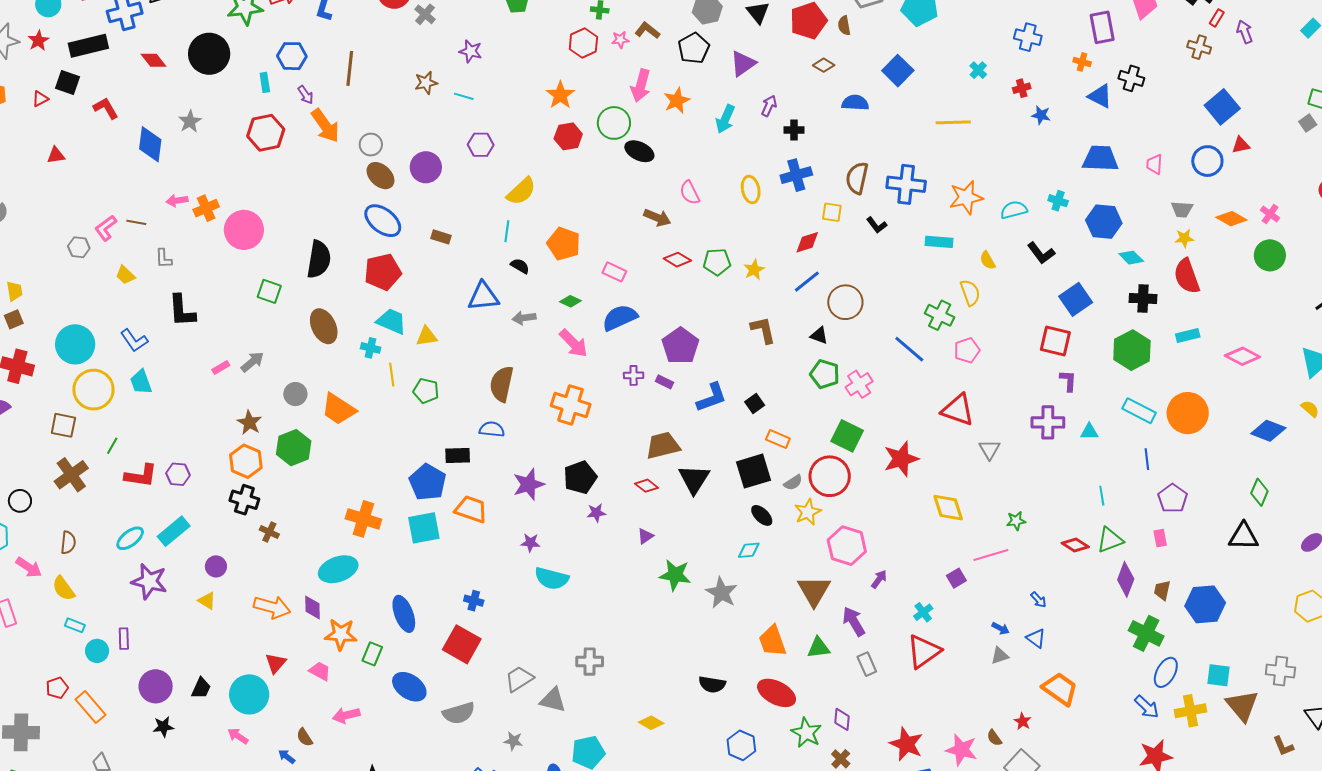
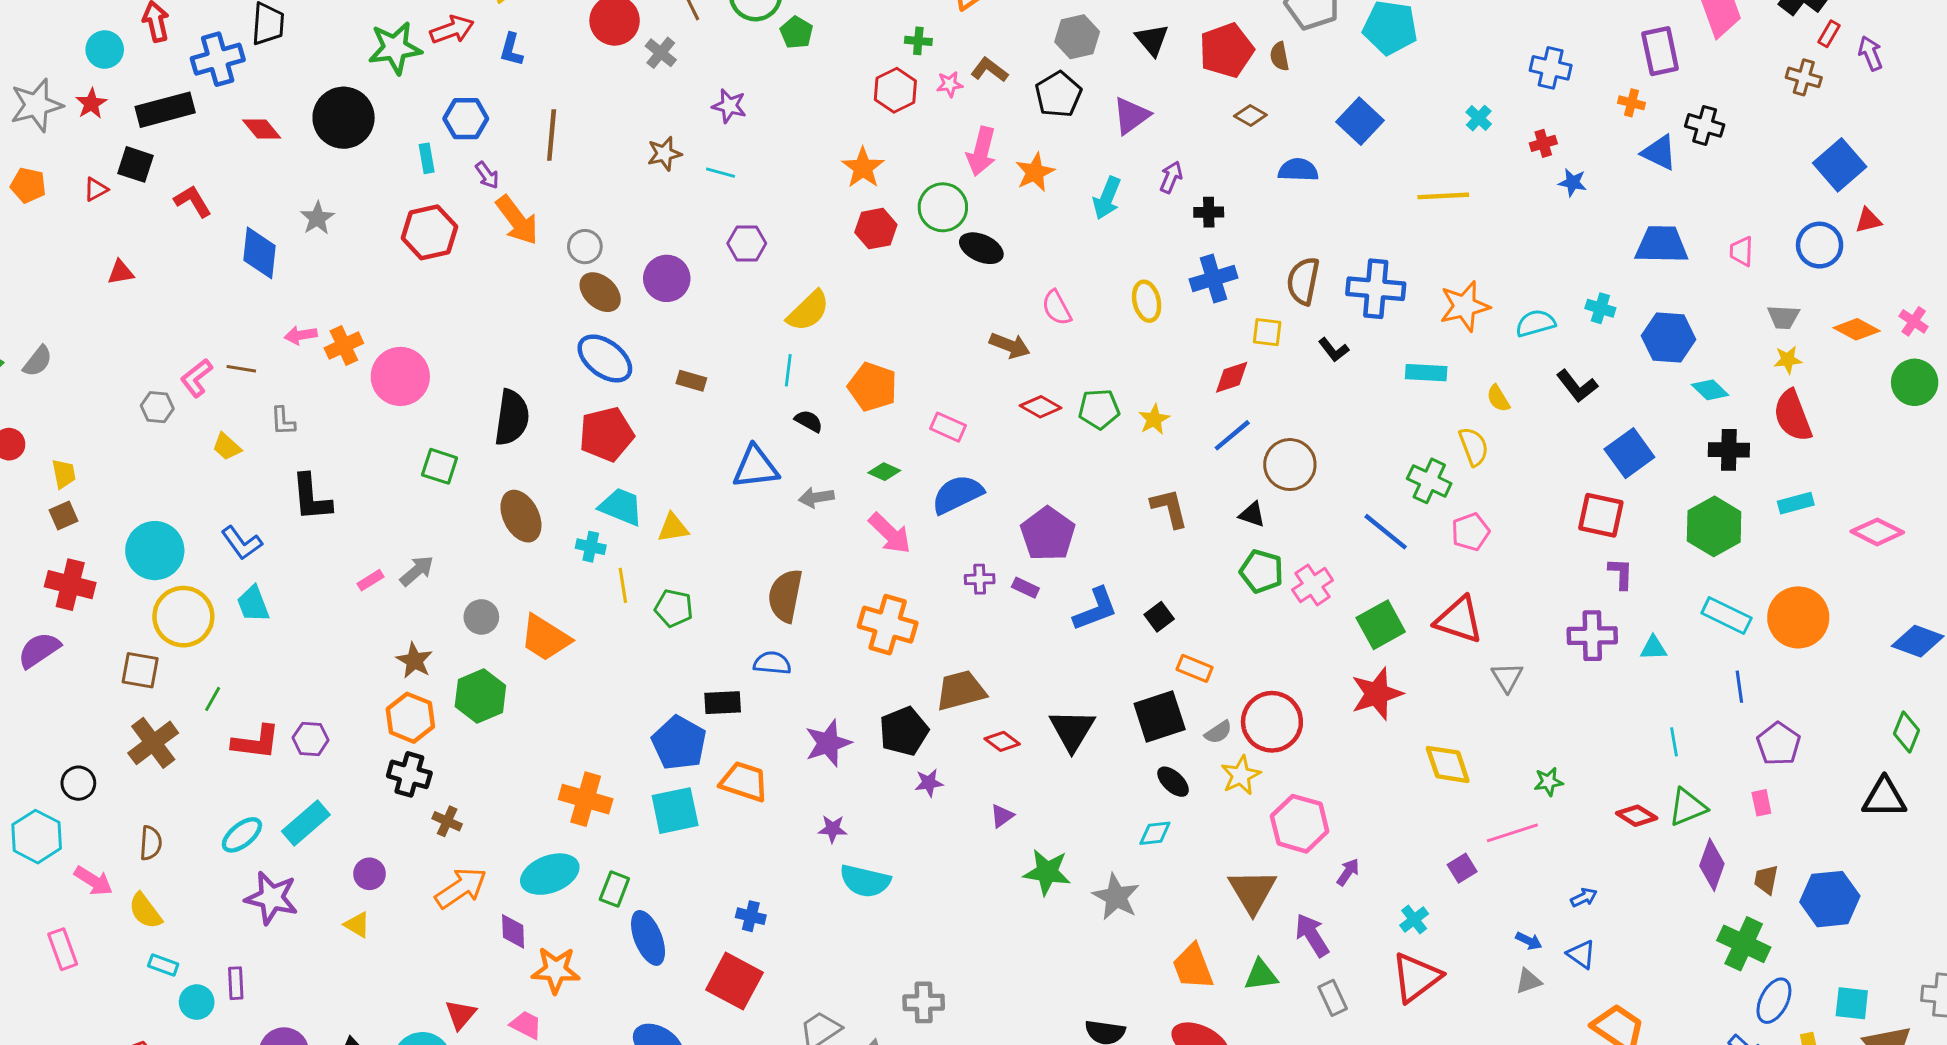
green square: (847, 436) -> (1381, 625), moved, turned 36
brown trapezoid: (663, 445) -> (961, 690), moved
blue arrow: (1038, 600) -> (1584, 897), turned -72
orange arrow: (272, 607) -> (461, 888), moved, turned -48
green rectangle: (372, 654) -> (614, 889), moved

